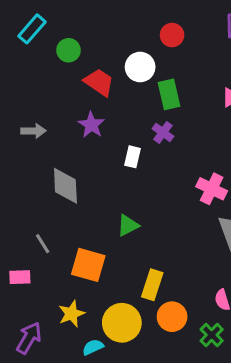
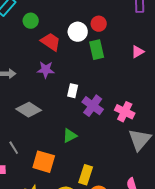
red circle: (172, 35) -> (99, 24), moved
purple star: (91, 125) -> (46, 70), turned -30
purple cross: (163, 132) -> (93, 106), moved, size x1.5
gray diamond: (65, 186) -> (29, 110), turned -55

